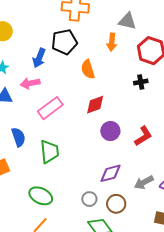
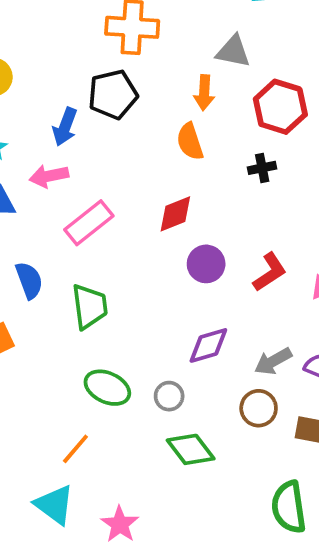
orange semicircle: (88, 69) -> (190, 142), moved
green ellipse: (41, 196) -> (107, 388), moved
brown circle: (116, 204) -> (259, 408), moved

